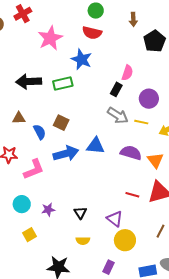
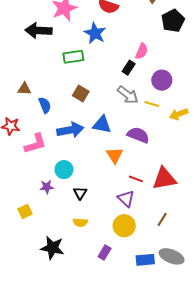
black arrow: (29, 81) -> (39, 31), moved
brown square: (61, 123) -> (81, 94), moved
orange triangle: (155, 160) -> (115, 155), moved
cyan circle: (22, 204) -> (64, 170), moved
purple triangle: (115, 219) -> (126, 199), moved

